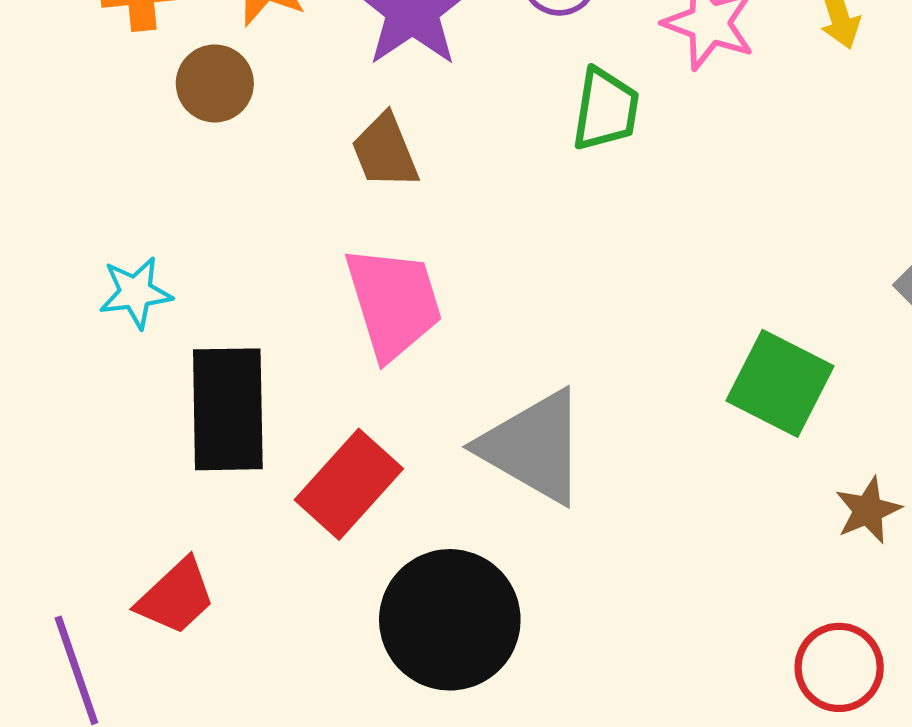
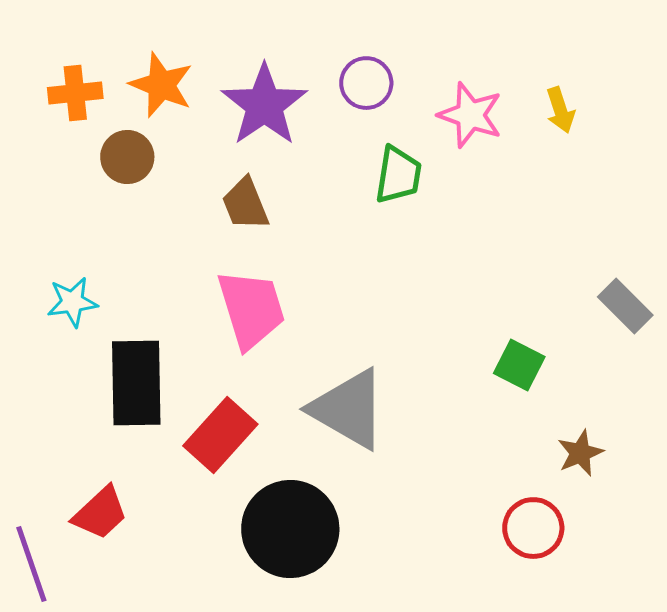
green square: (780, 383) -> (519, 365), size x0.7
red circle: (839, 667) -> (533, 528), moved

